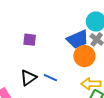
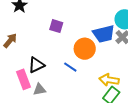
orange circle: (84, 56) -> (85, 49), moved
black triangle: (28, 78) -> (36, 65), moved

